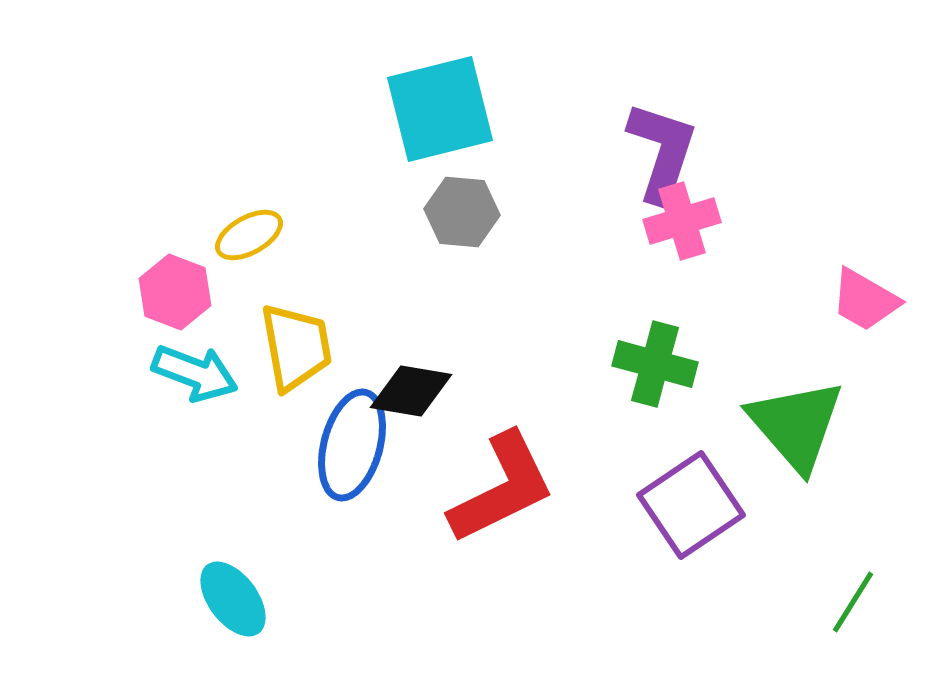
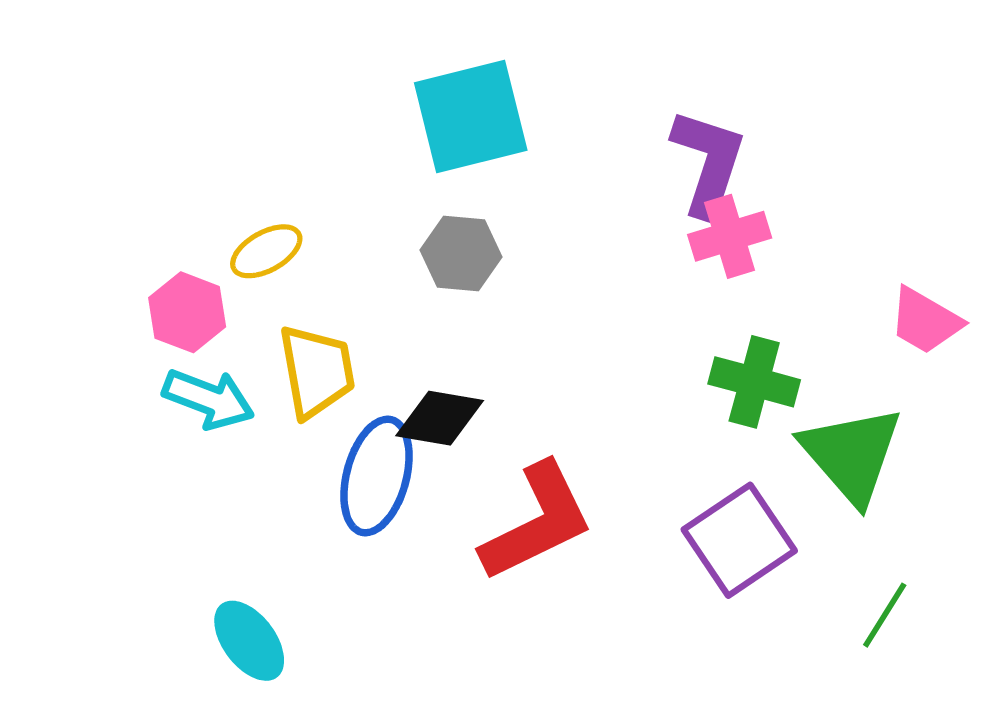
gray hexagon: (462, 212) -> (461, 253), moved
green cross: (655, 364) -> (754, 382), moved
green line: (853, 602) -> (885, 615), moved

